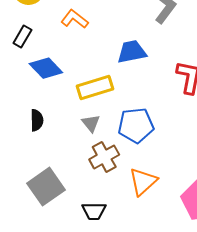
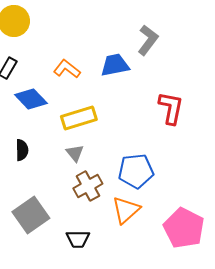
orange L-shape: (75, 19) -> (67, 69), moved
blue trapezoid: (132, 52) -> (115, 65), moved
blue pentagon: (136, 125) -> (136, 171), moved

